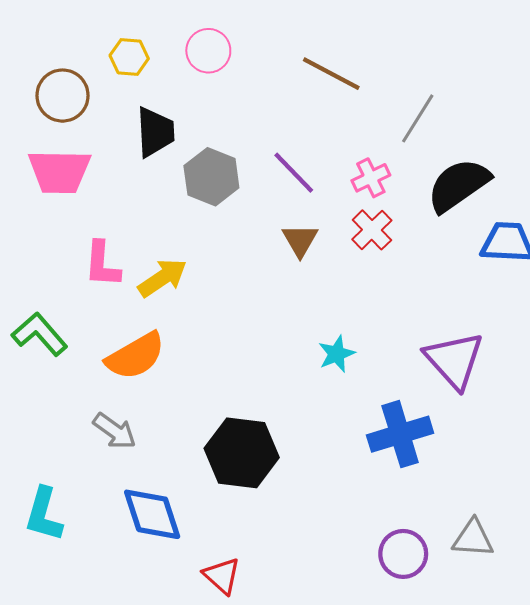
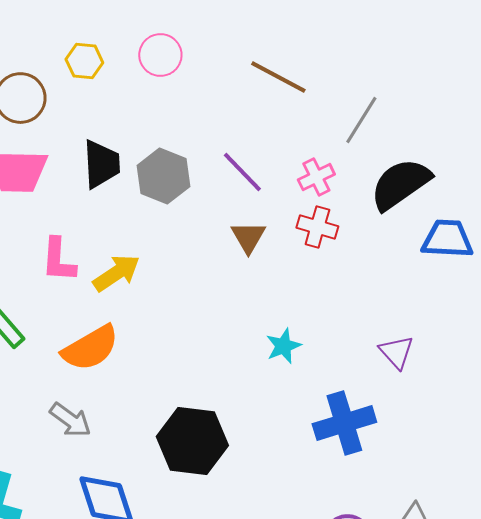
black trapezoid: (155, 132) -> (101, 164), moved
red cross: (372, 230) -> (317, 227), turned -30
purple triangle: (454, 360) -> (396, 352), size x0.6

